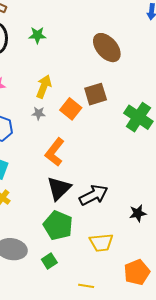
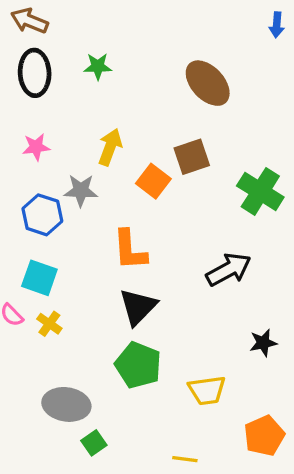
gray star: (39, 113) -> (81, 191), moved, size x1.5
orange L-shape: (55, 152) -> (130, 250), turned -40
black arrow: (94, 195) -> (229, 269), moved
green square: (49, 261) -> (94, 443), moved

